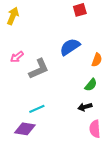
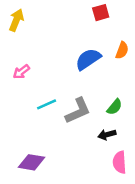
orange semicircle: (97, 60) -> (122, 50), moved
gray L-shape: (39, 69) -> (78, 111), moved
cyan line: (37, 109) -> (47, 104), moved

